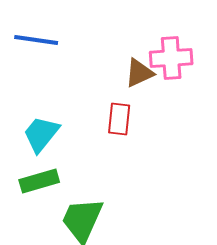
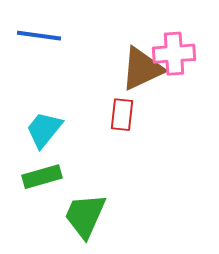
brown triangle: (139, 73) -> (142, 69), size x1.5

